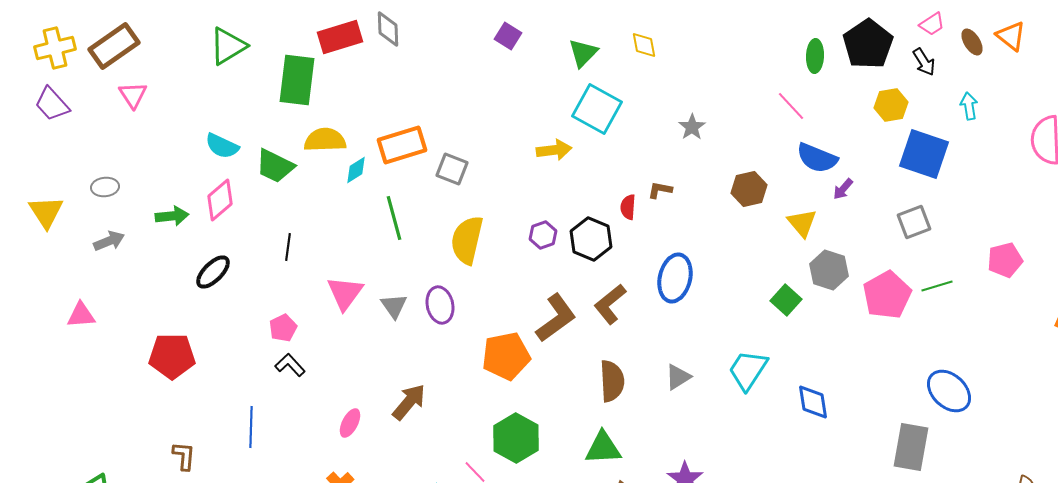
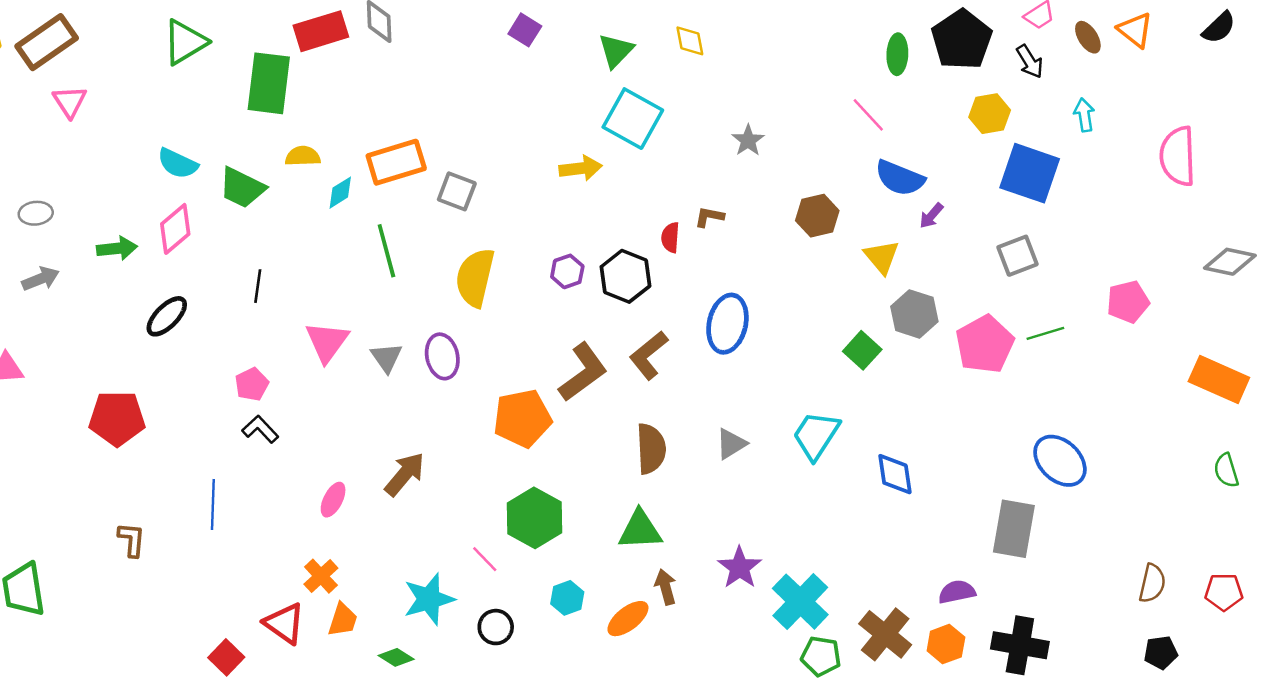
yellow semicircle: (325, 140) -> (303, 156), size x0.7

